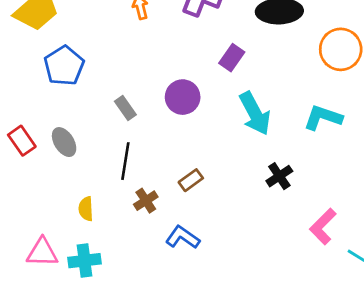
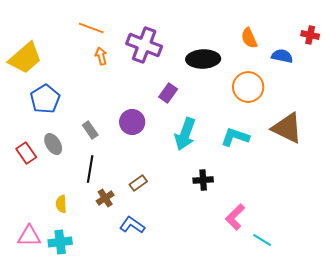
cyan arrow: (255, 113) -> (185, 134), turned 48
red rectangle: (22, 141) -> (26, 153), moved
gray ellipse: (64, 142) -> (53, 144), moved
black cross: (279, 176) -> (203, 180), turned 30

